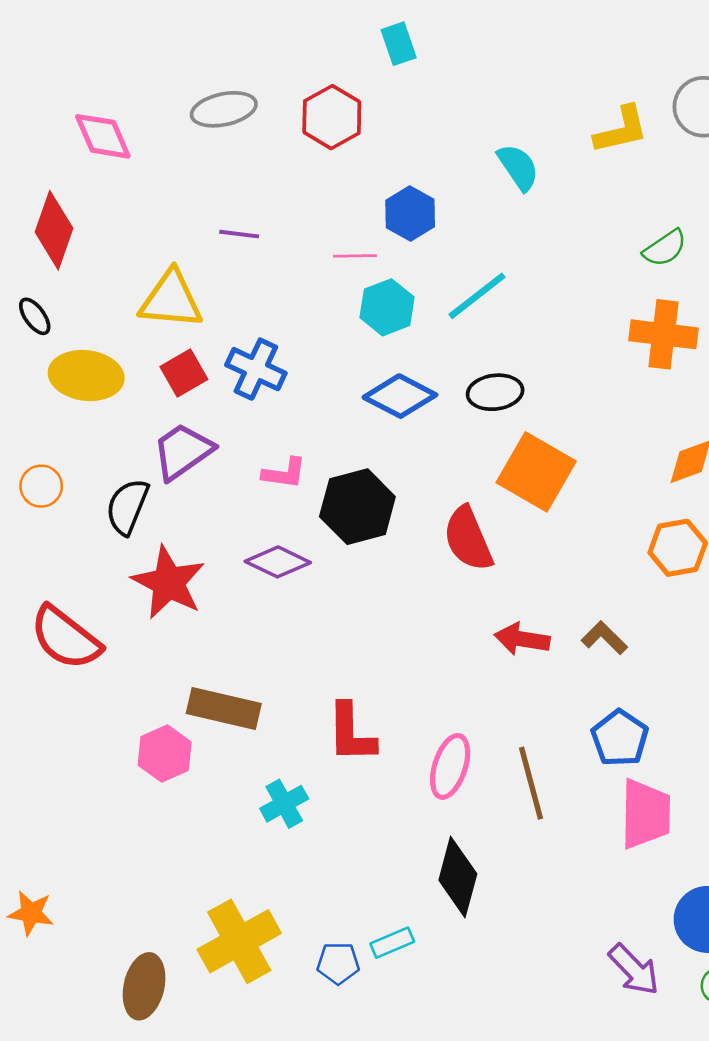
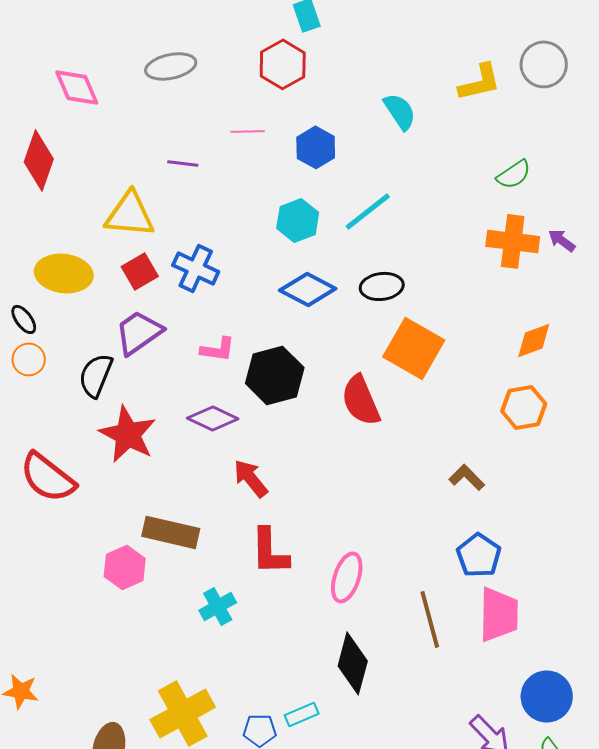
red hexagon: (332, 117) -> (283, 64), moved
pink line: (355, 256) -> (248, 131), moved
black ellipse: (35, 316) -> (24, 319), moved
red arrow: (522, 639) -> (251, 478), moved, turned 42
brown line: (531, 783) -> (430, 619), moved

